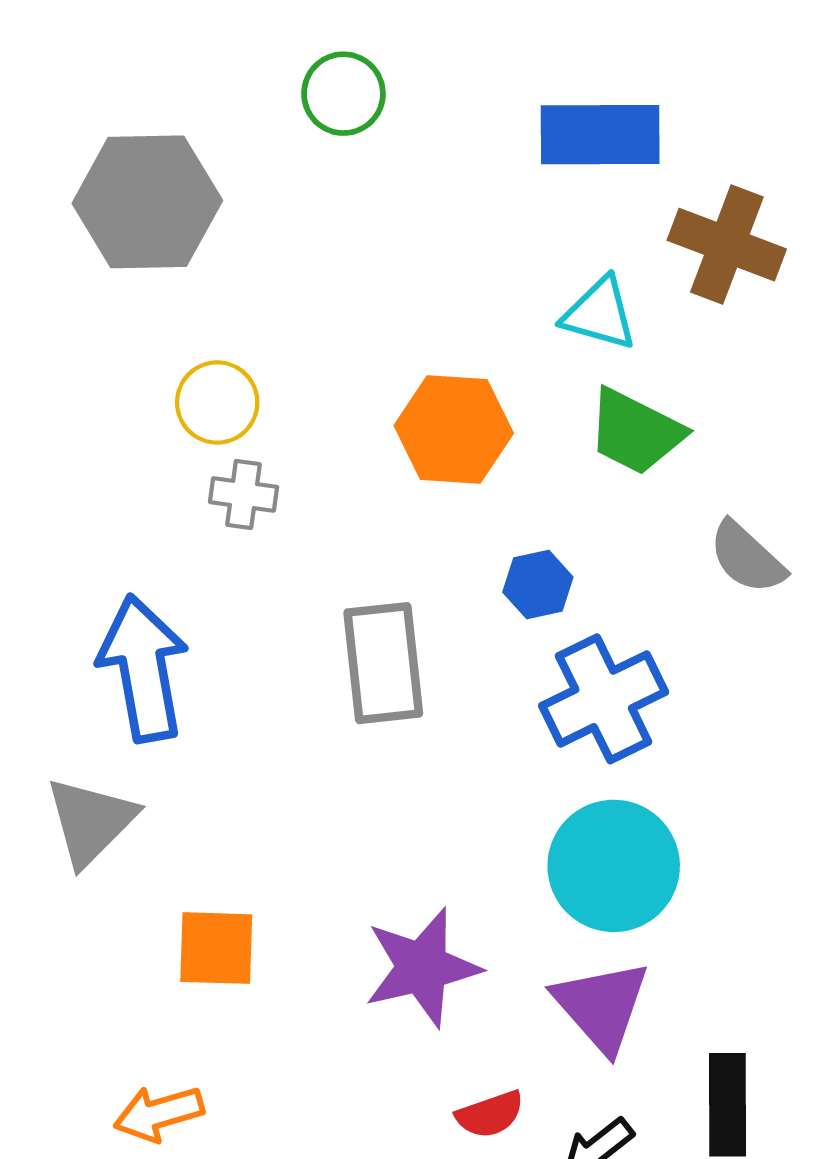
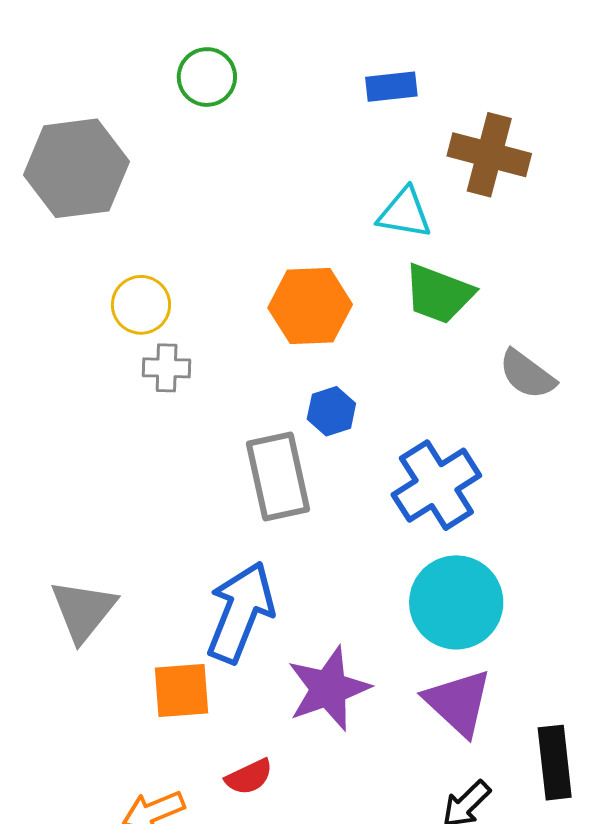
blue rectangle: (600, 135) -> (391, 87), size x0.6
blue hexagon: (538, 585) -> (331, 411), moved
blue arrow: (143, 668) -> (240, 612), moved, turned 38
red semicircle: (490, 1114) -> (249, 777), moved

